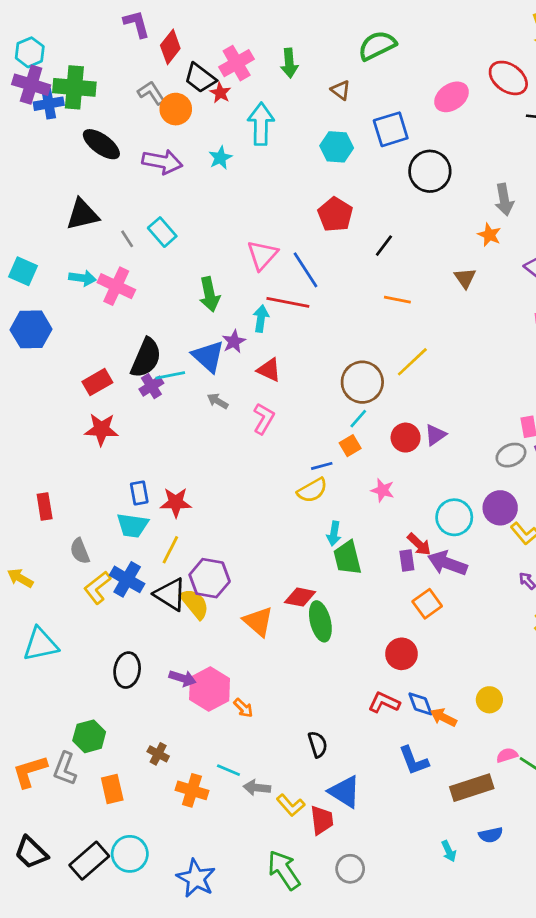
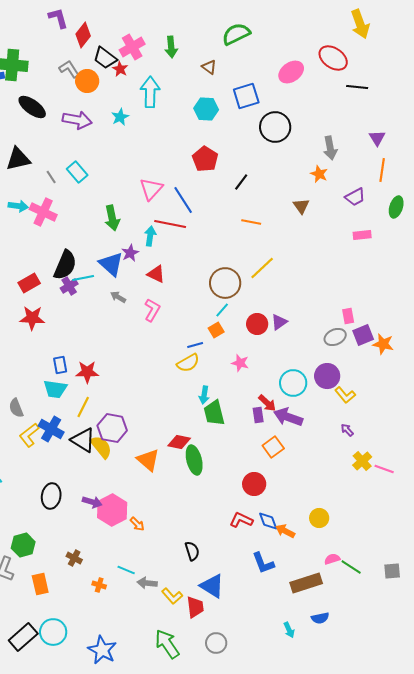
orange cross: (192, 790) -> (99, 585), size x0.6

